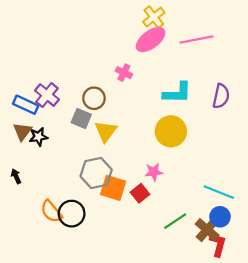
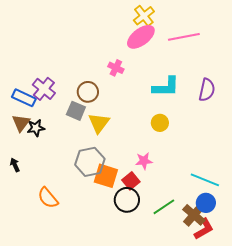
yellow circle: (171, 131) -> (160, 123), size x0.6
black circle: (72, 214) -> (127, 200), moved
red L-shape: (218, 245) -> (204, 229), turned 45

